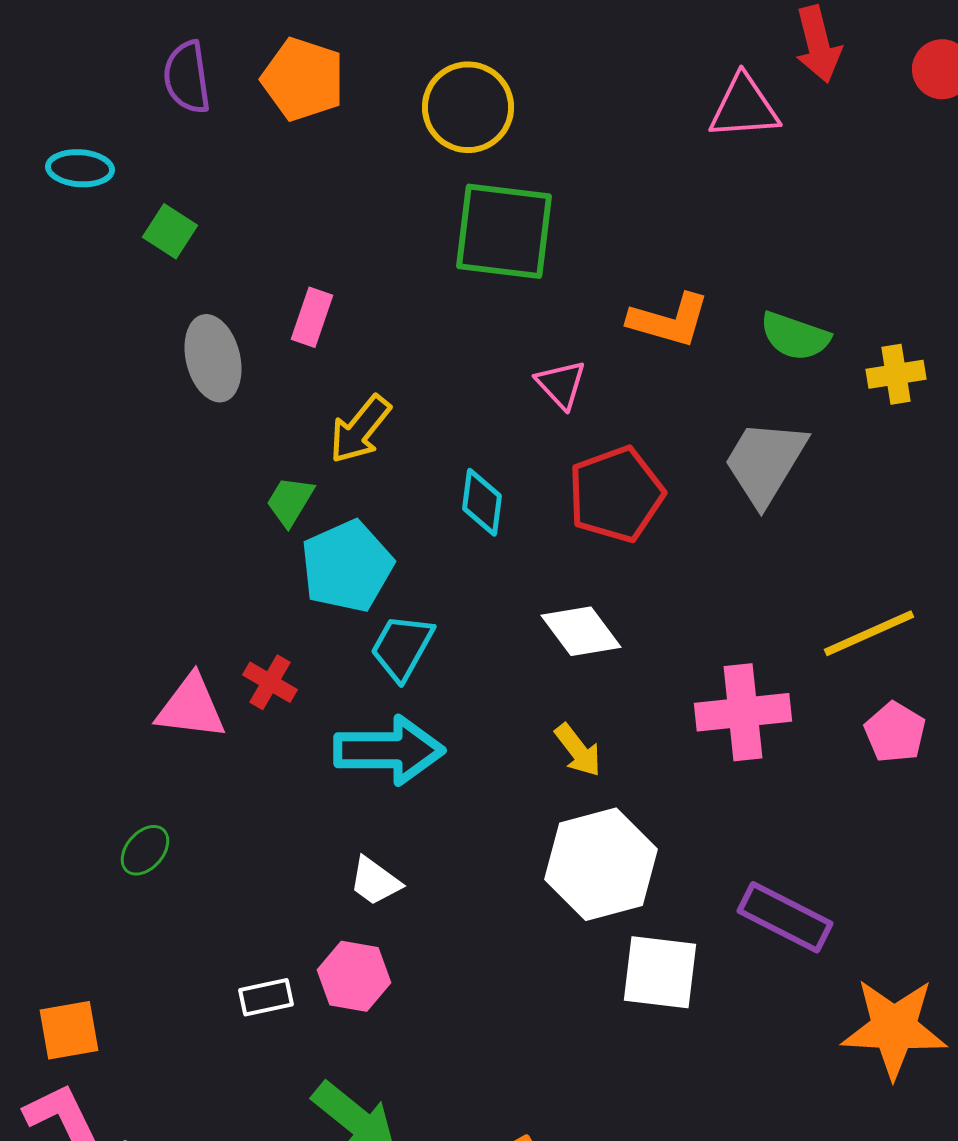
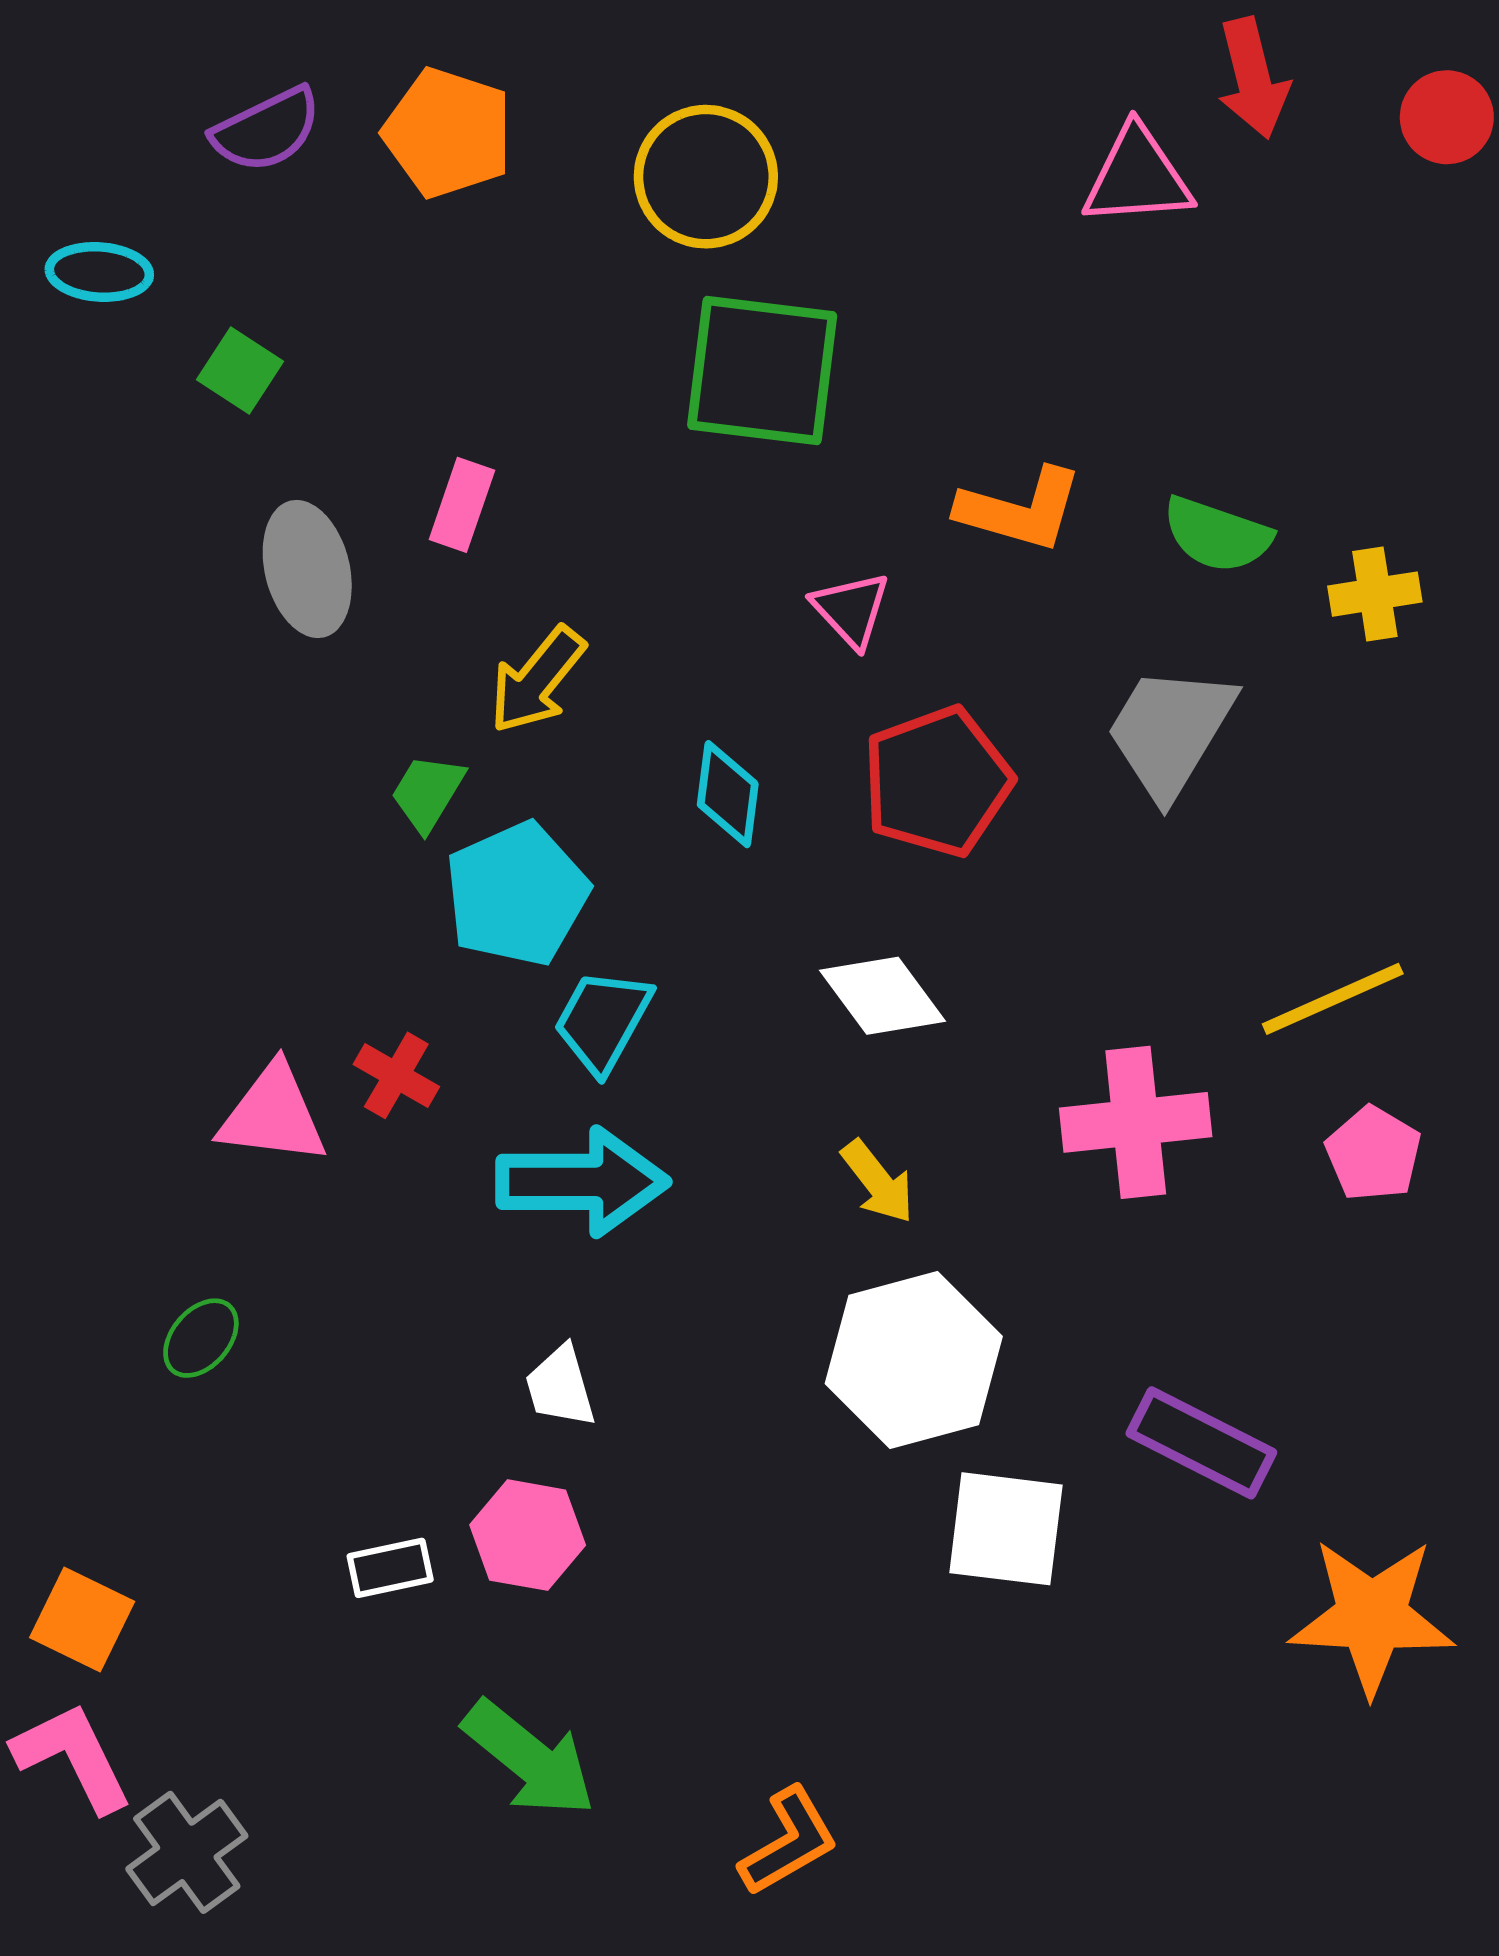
purple semicircle: (187, 77) -> (267, 130), turned -108
white trapezoid: (375, 881) -> (560, 1387), turned 38
orange square: (69, 1030) -> (82, 1619), turned 36

